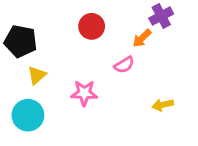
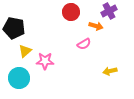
red circle: (92, 26) -> (71, 12), moved
orange arrow: (142, 38) -> (96, 26), turned -120
pink star: (84, 93) -> (45, 61), moved

